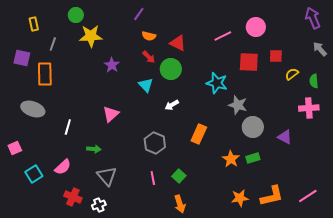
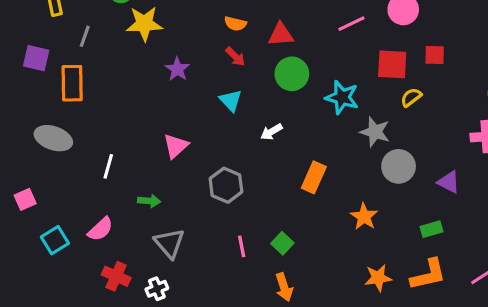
red triangle: (178, 43) -> (281, 35), turned -30
green circle: (171, 69) -> (292, 74), moved
yellow semicircle: (292, 74) -> (411, 97), moved
gray hexagon: (155, 143) -> (226, 185), moved
green rectangle: (253, 158) -> (431, 229), moved

